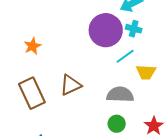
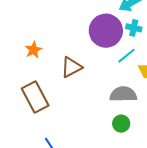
brown triangle: (71, 85) -> (71, 67), moved

